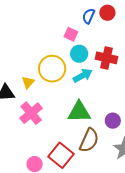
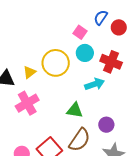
red circle: (107, 13) -> (119, 27), moved
cyan arrow: (83, 76) -> (95, 84), moved
green triangle: (79, 112) -> (75, 110), size x0.7

